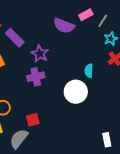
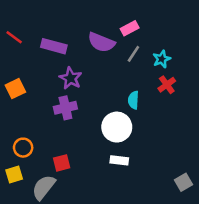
gray line: (103, 21) -> (133, 54), moved
purple rectangle: (15, 38) -> (54, 46), moved, turned -30
white rectangle: (107, 140) -> (119, 160), moved, turned -72

